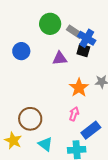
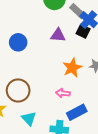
blue circle: (21, 51) -> (18, 42), moved
pink arrow: (74, 114) -> (63, 93), turned -112

